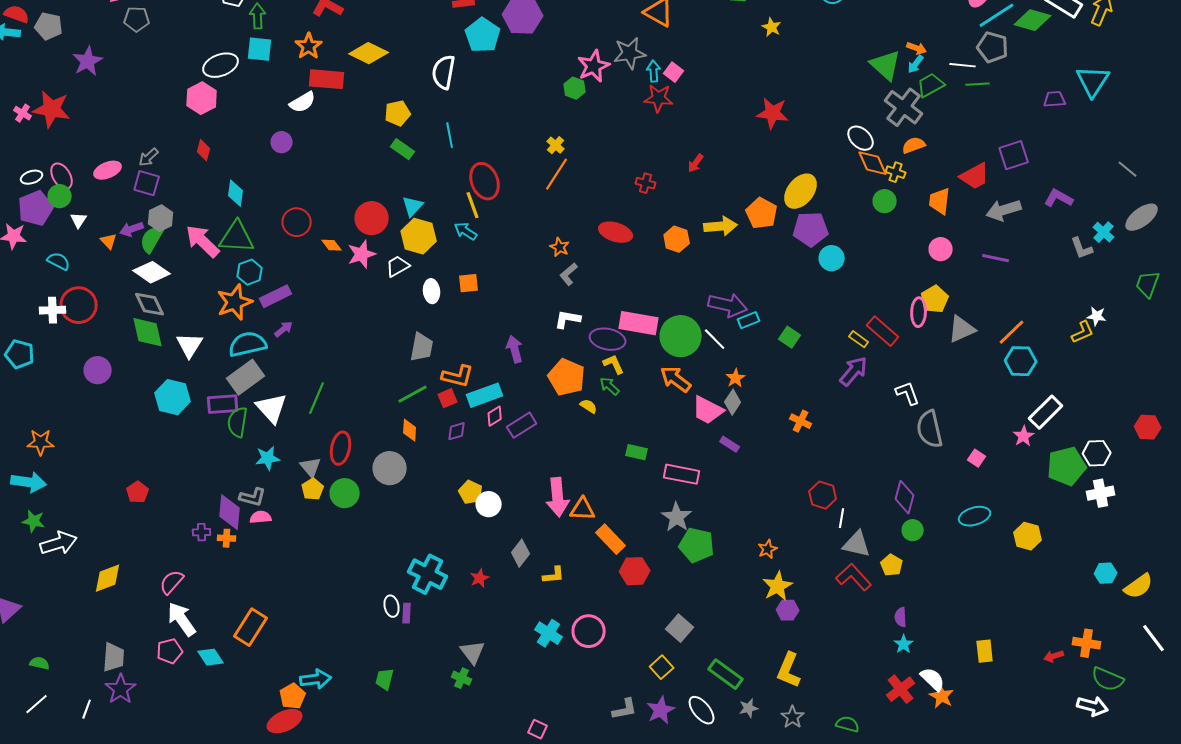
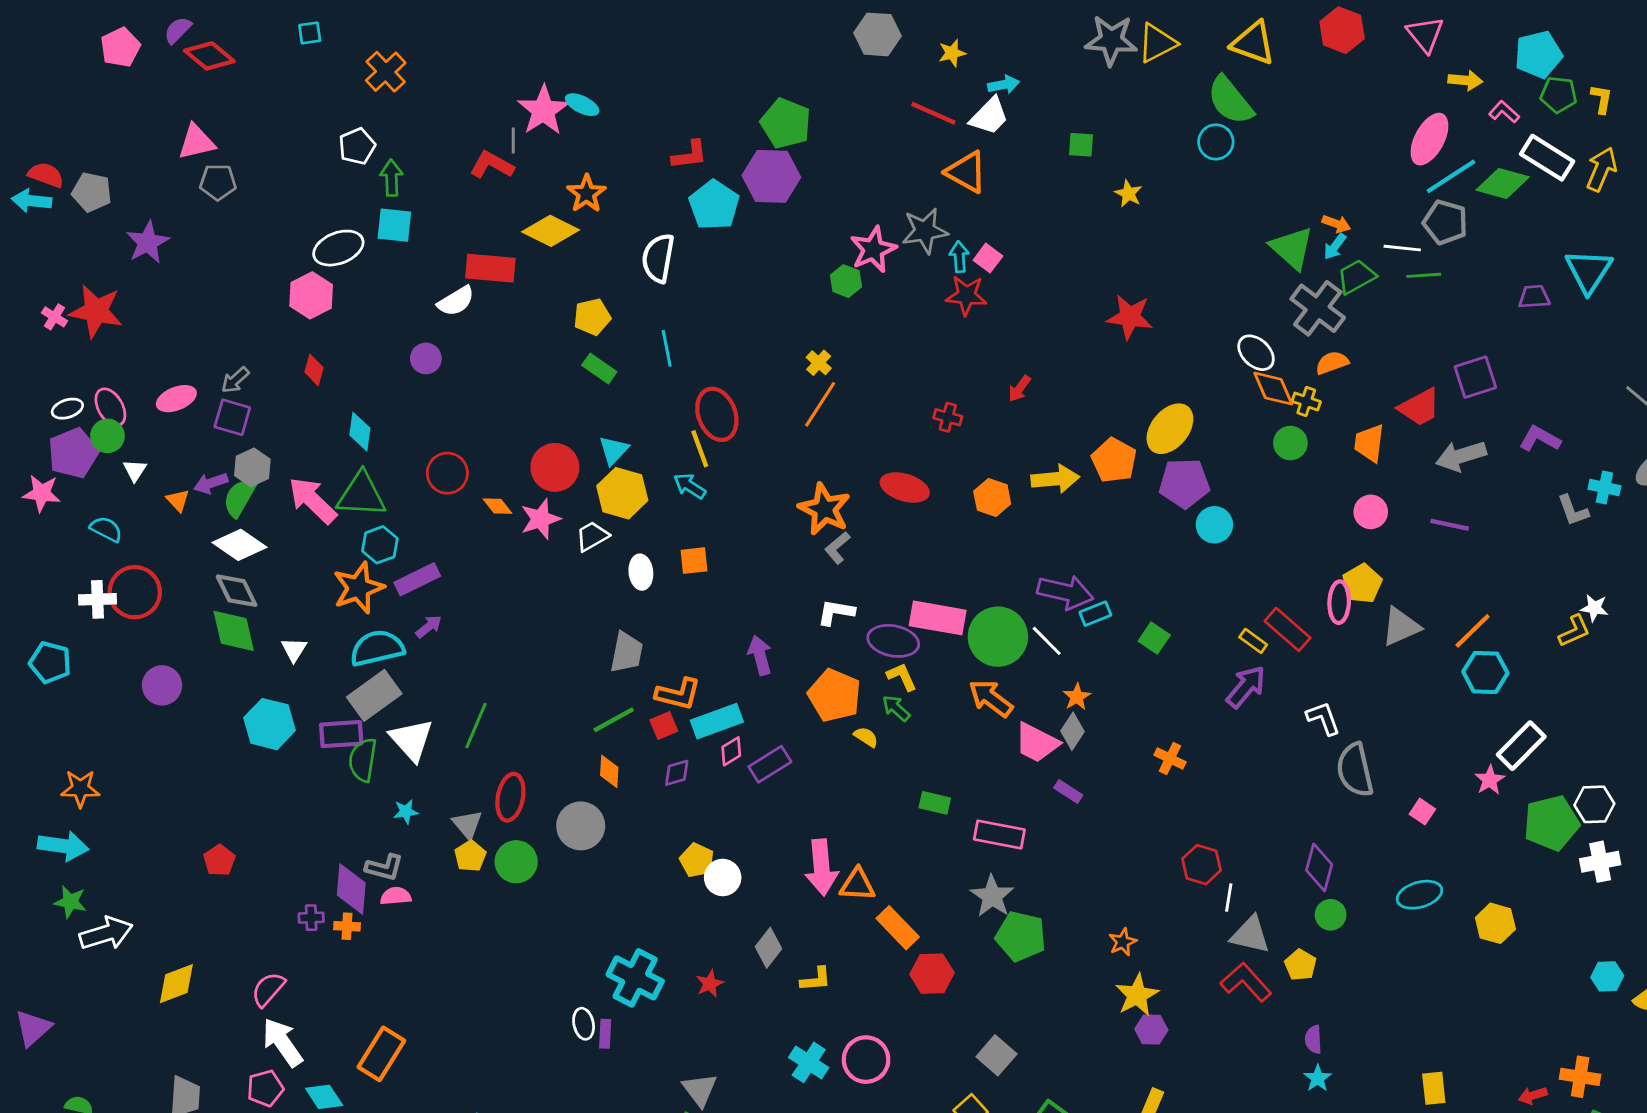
orange star: (309, 46) -> (586, 194), moved
cyan cross: (1104, 232) -> (1604, 487), turned -30
orange star: (560, 247) -> (824, 509), size x1.8
white triangle: (190, 345) -> (294, 650), size x0.7
cyan star: (268, 458) -> (406, 812), size x0.7

